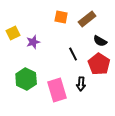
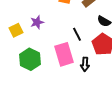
yellow square: (13, 33) -> (16, 30), moved
pink rectangle: (57, 90) -> (64, 54), moved

